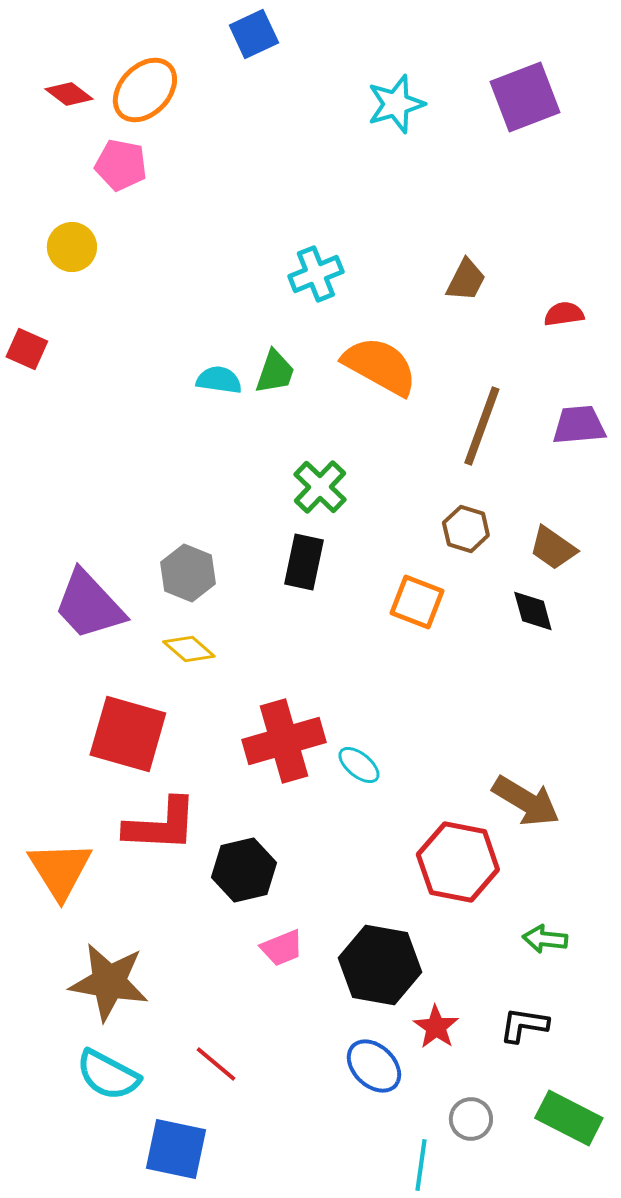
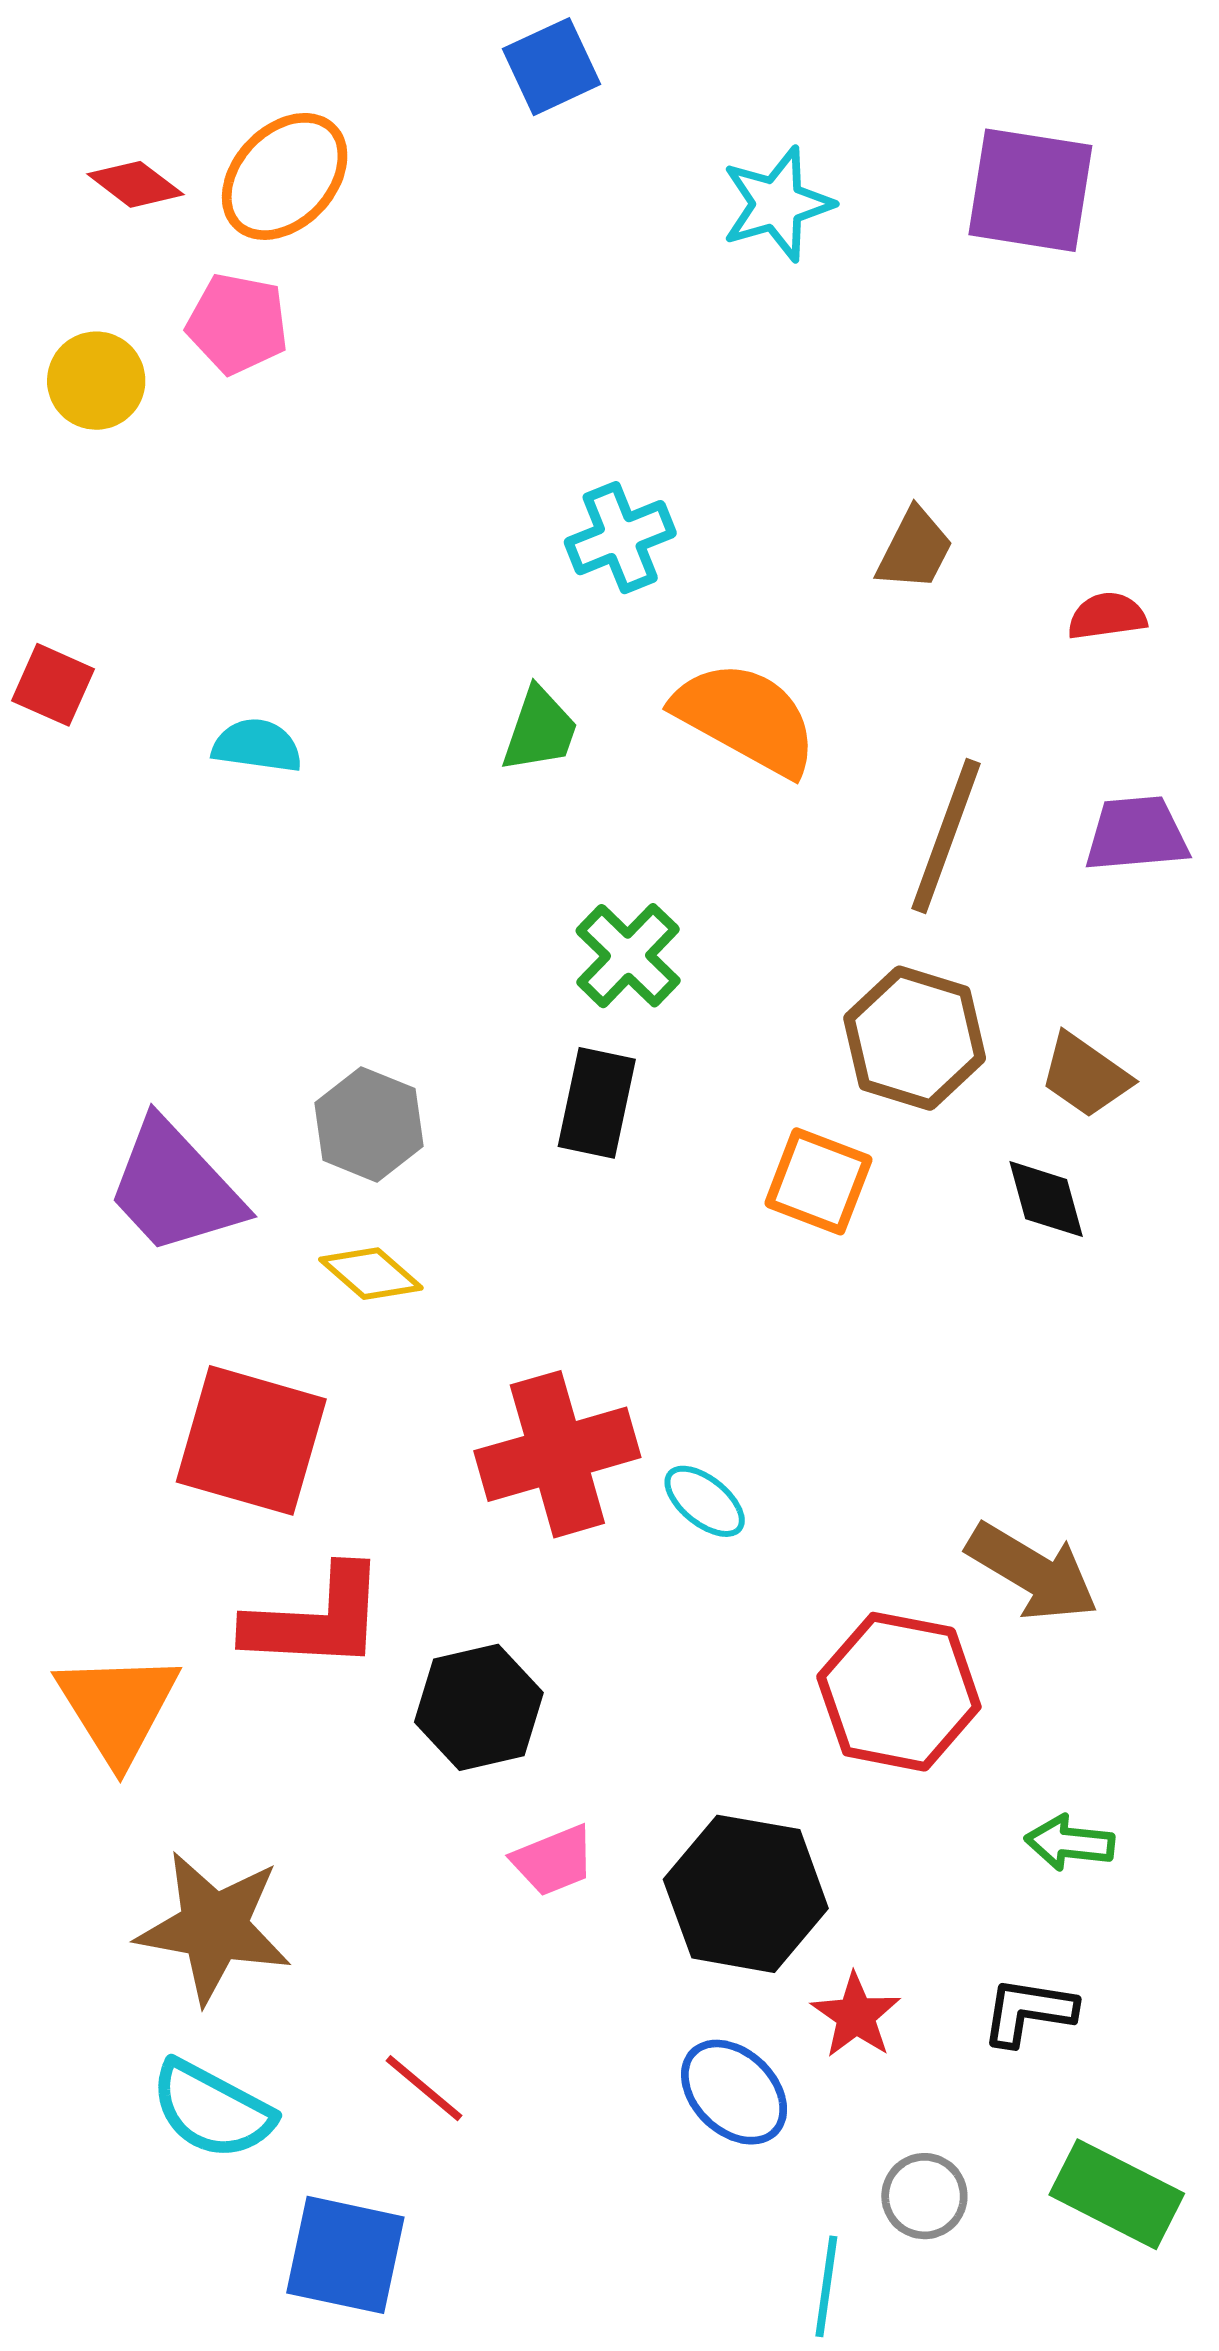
blue square: (254, 34) -> (552, 67), moved
purple square: (525, 97) -> (1030, 190), turned 30
yellow circle: (72, 247) -> (96, 381), moved
cyan semicircle: (219, 380) -> (257, 746), moved
brown hexagon: (466, 529) -> (915, 1038), size x1.5

